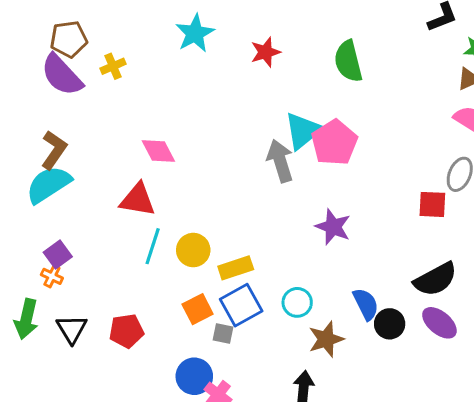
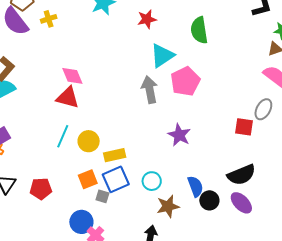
cyan triangle: (303, 131) -> (162, 55), moved
red triangle: (138, 200) -> (68, 98), moved

